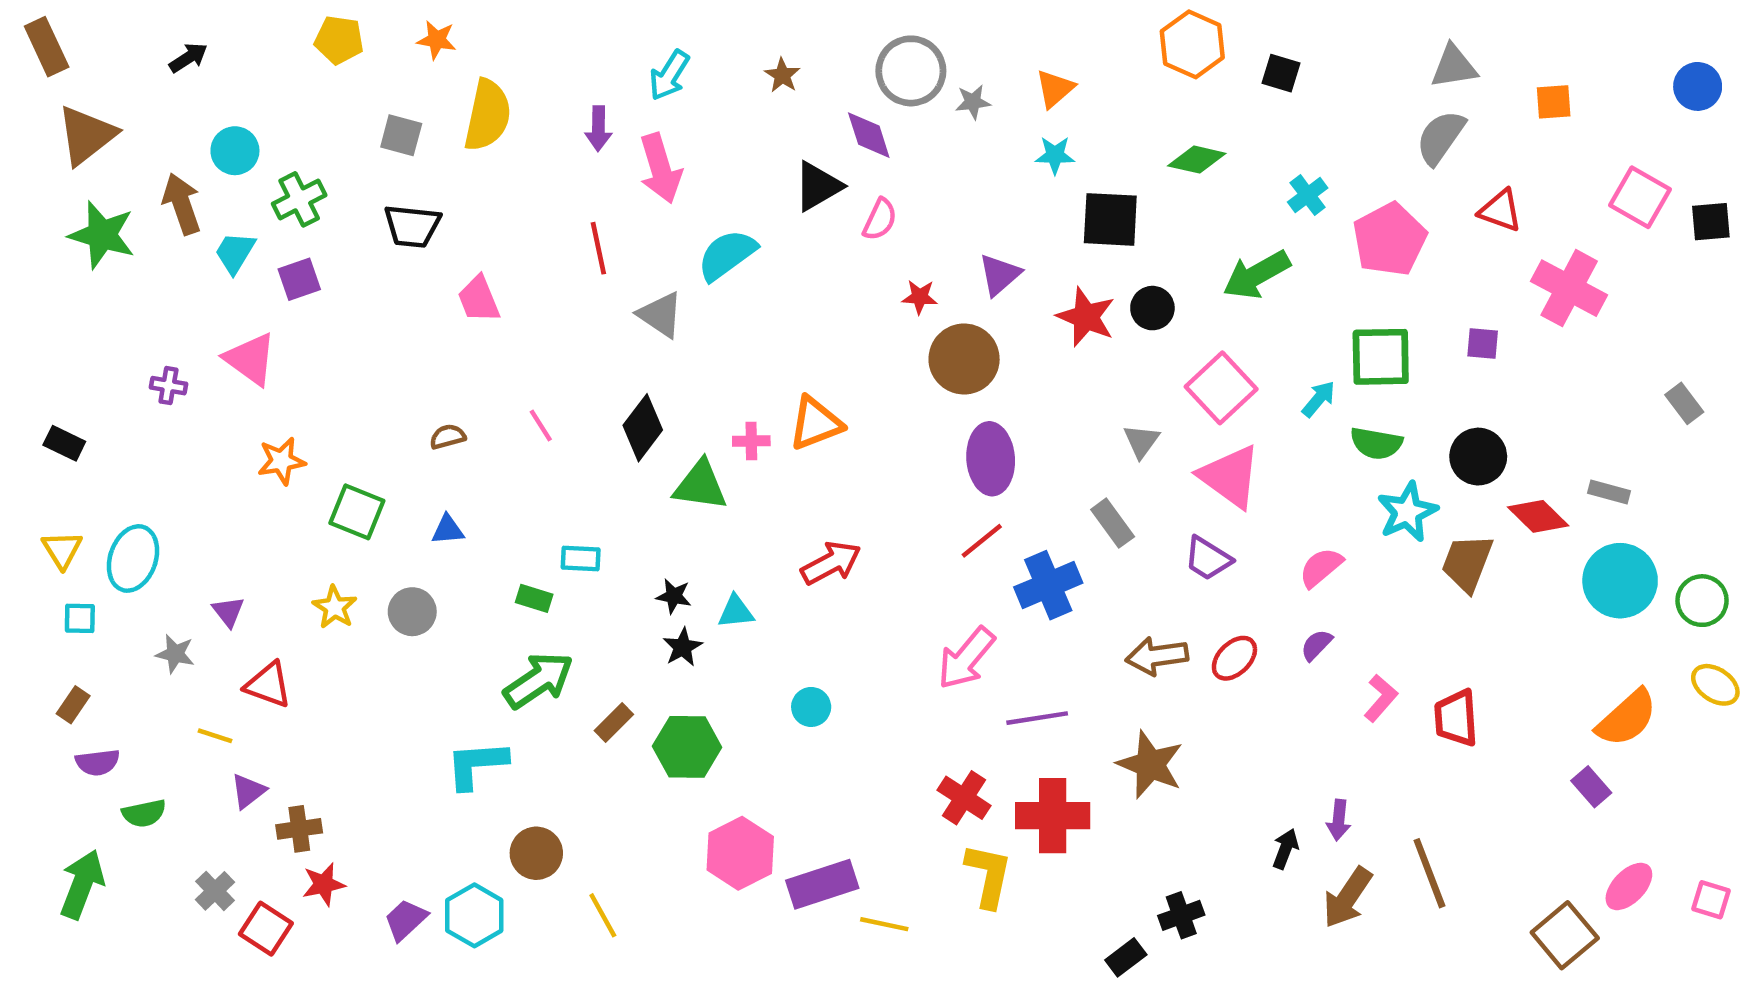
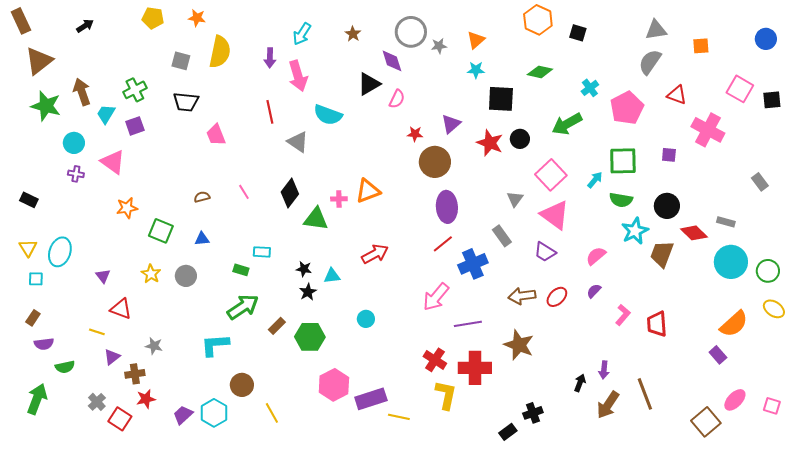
cyan circle: (235, 151) -> (74, 143), moved
cyan semicircle: (727, 255) -> (328, 115), turned -124
gray star: (175, 654) -> (154, 346), moved

